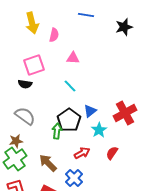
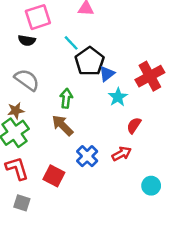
cyan line: (70, 86) -> (71, 43), moved
black pentagon: (69, 120) -> (90, 61), moved
red arrow: (82, 153) -> (122, 154), moved
brown arrow: (48, 163) -> (63, 125), moved

